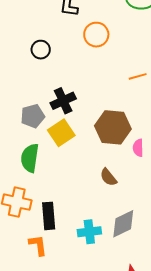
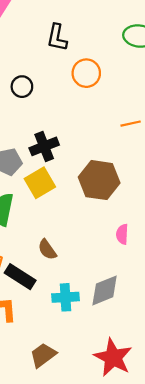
pink semicircle: (138, 148) -> (122, 234), moved
brown semicircle: (108, 177) -> (47, 250), moved
black rectangle: (49, 216) -> (20, 277), turned -56

